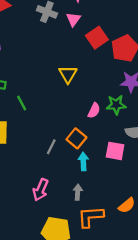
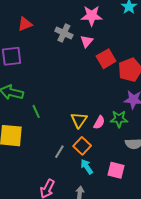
yellow triangle: (68, 74) -> (79, 120), moved
pink square: (115, 151) -> (116, 170), moved
cyan arrow: (83, 161) -> (87, 167), turned -35

